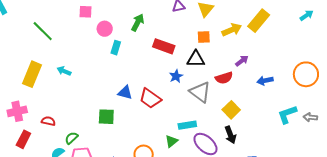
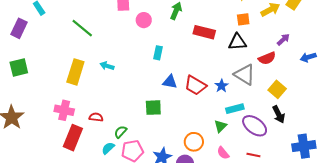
cyan rectangle: (116, 48) -> (158, 53), moved
blue star: (176, 76) -> (222, 86), moved
pink cross: (17, 111) -> (64, 110), turned 30
red rectangle: (23, 139) -> (73, 138), size x1.4

